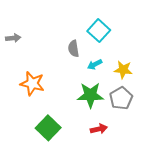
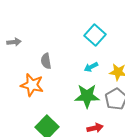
gray semicircle: (73, 49) -> (46, 61), moved

